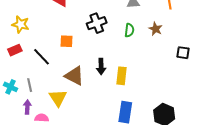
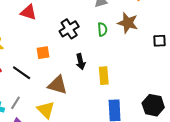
brown star: (155, 29) -> (128, 23), size x1.5
black arrow: (101, 67) -> (81, 62), moved
gray line: (30, 85) -> (16, 103), turned 56

